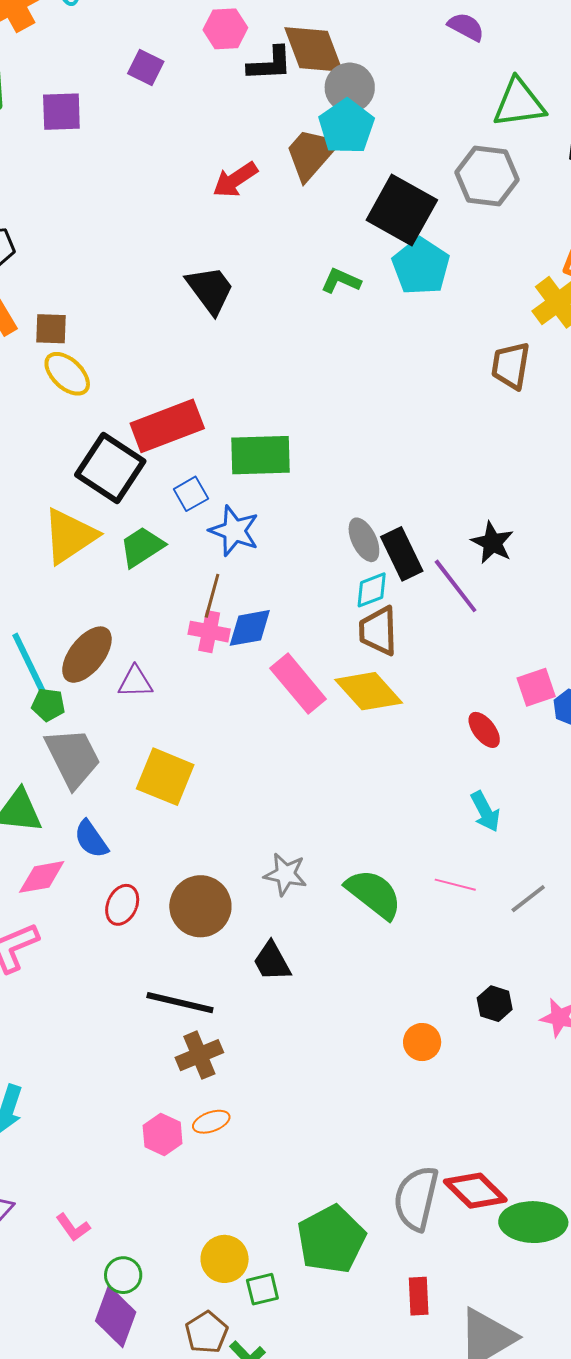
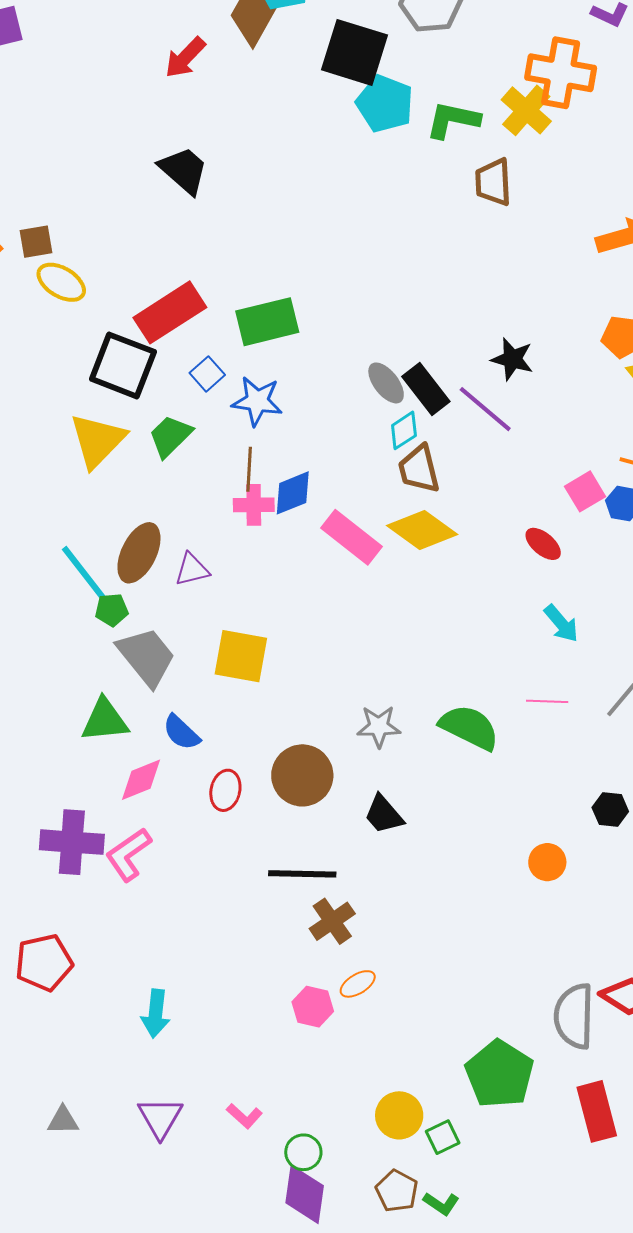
green L-shape: (341, 281) -> (453, 120), moved, size x1.4
red rectangle: (419, 1296) -> (597, 1111), size x1.5

